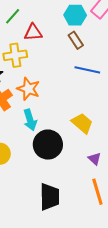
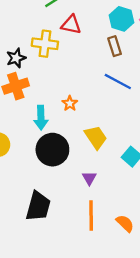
orange star: (28, 89) -> (70, 103), moved, size x0.6
purple triangle: (95, 159) -> (89, 178), moved

